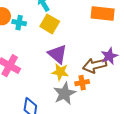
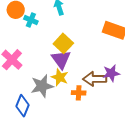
yellow square: (50, 24) -> (63, 43), moved
gray star: (65, 93) -> (42, 86), moved

